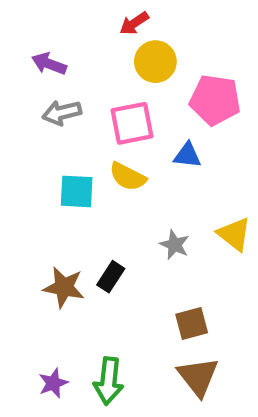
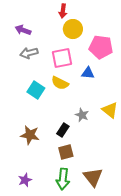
red arrow: (134, 23) -> (63, 11), turned -48
cyan square: (77, 191) -> (36, 90), turned 30
black rectangle: (111, 277) -> (63, 130), moved
brown square: (192, 323) -> (66, 152), moved
green arrow: (109, 381) -> (63, 179), moved

